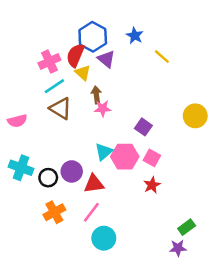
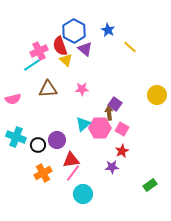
red semicircle: (75, 55) -> (60, 46), turned -42
cyan line: (54, 86) -> (32, 65), moved
brown arrow: (96, 95) -> (109, 113), moved
brown triangle: (61, 108) -> (48, 89), turned -36
red triangle: (94, 184) -> (71, 160), moved
purple star: (178, 248) -> (112, 167), moved

